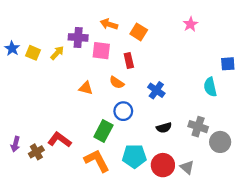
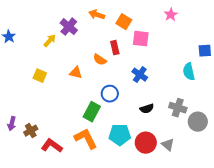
purple cross: (78, 37) -> (69, 27), turned 36
pink square: (101, 51) -> (141, 39), moved
yellow square: (33, 53) -> (40, 76), moved
orange semicircle: (117, 83) -> (100, 60), moved
red L-shape: (59, 140) -> (52, 146), moved

